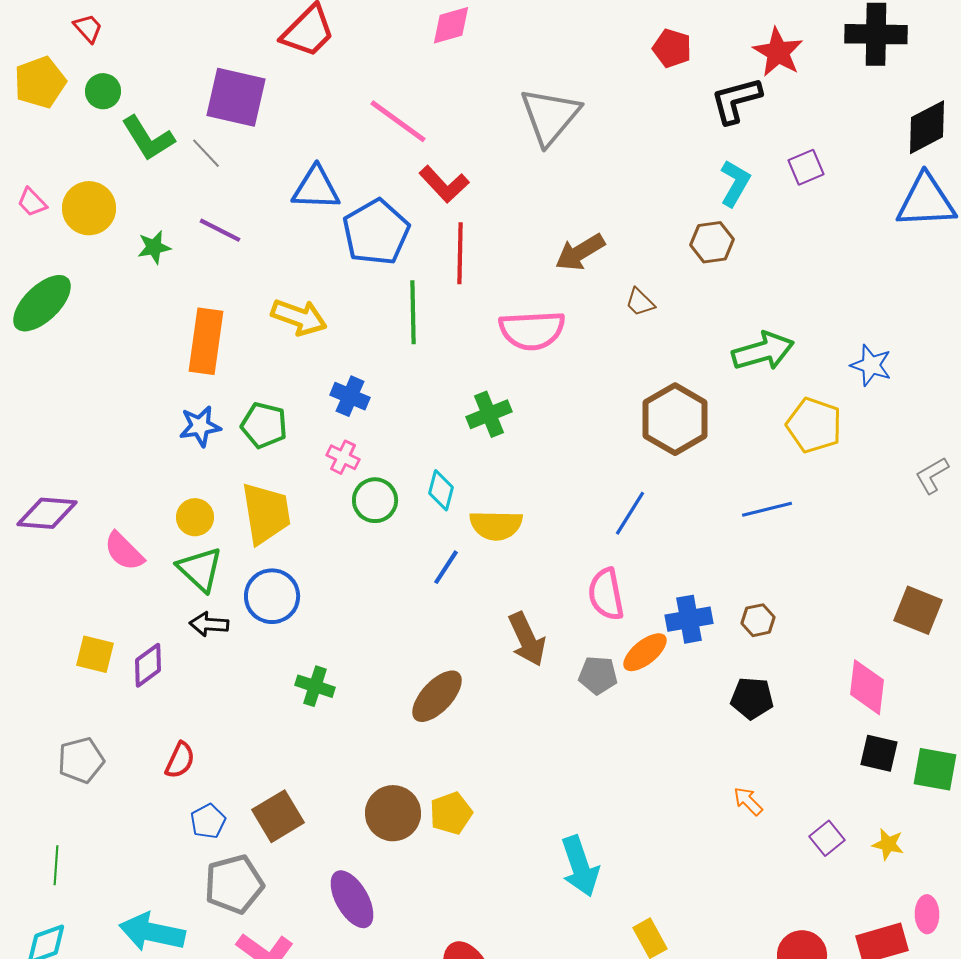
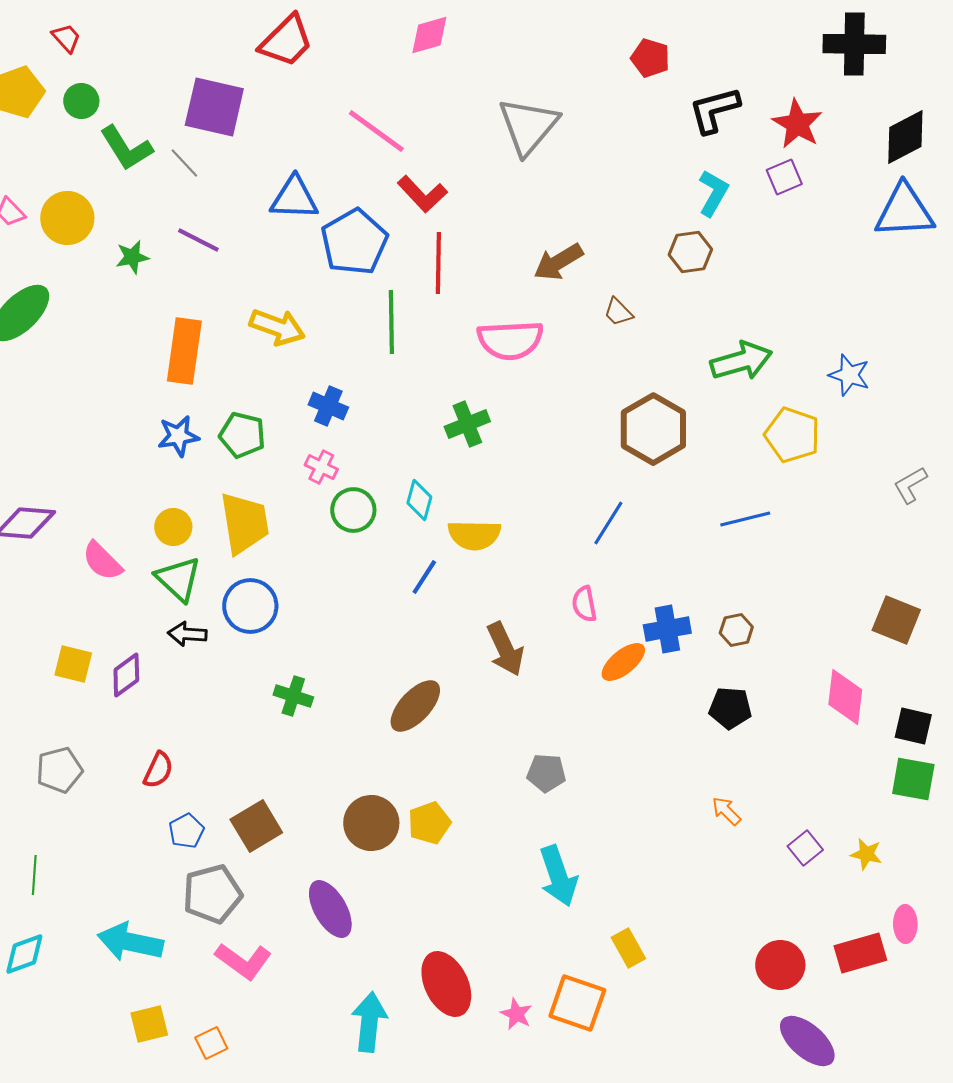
red star: (778, 52) -> (797, 124), moved
pink semicircle: (606, 594) -> (584, 604), size x0.7
gray pentagon: (598, 675) -> (546, 773), moved
black square: (879, 753) -> (913, 726), moved

